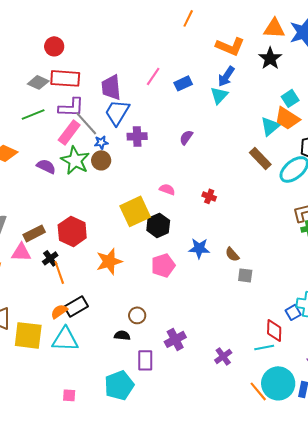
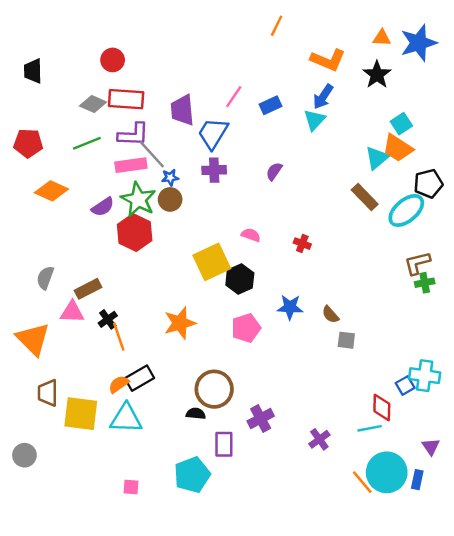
orange triangle: (274, 28) -> (382, 38), size x0.7
blue trapezoid: (117, 112) -> (213, 133), moved
pink rectangle: (69, 132) -> (131, 165), turned 45
purple semicircle: (46, 166) -> (103, 207), turned 120
red hexagon: (72, 231) -> (135, 233), moved
brown circle: (137, 315) -> (214, 389), size x1.8

